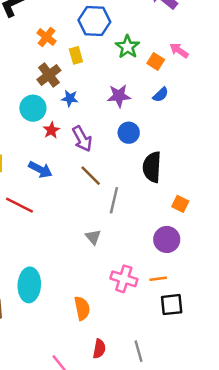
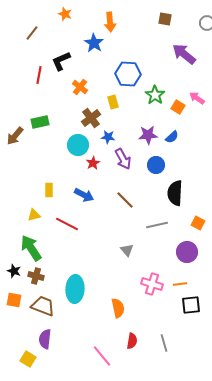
orange cross: (46, 37) -> (80, 87), moved
blue semicircle: (161, 95) -> (172, 137), moved
purple arrow: (82, 139) -> (123, 159), moved
gray line: (114, 200) -> (157, 225), moved, turned 65

